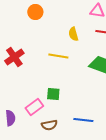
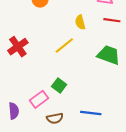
yellow line: (58, 56) -> (64, 45), turned -48
green square: (53, 94) -> (59, 86), turned 32

